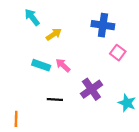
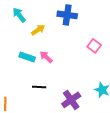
blue cross: (103, 25) -> (67, 15), moved
purple cross: (91, 89) -> (71, 100), moved

